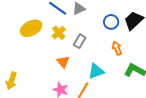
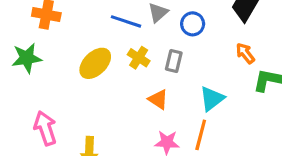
blue circle: (111, 22) -> (193, 24), moved
orange arrow: (117, 48) -> (245, 53), moved

